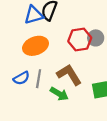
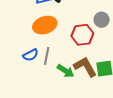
red hexagon: (80, 39) -> (82, 35), moved
brown L-shape: (69, 75) -> (85, 67), moved

